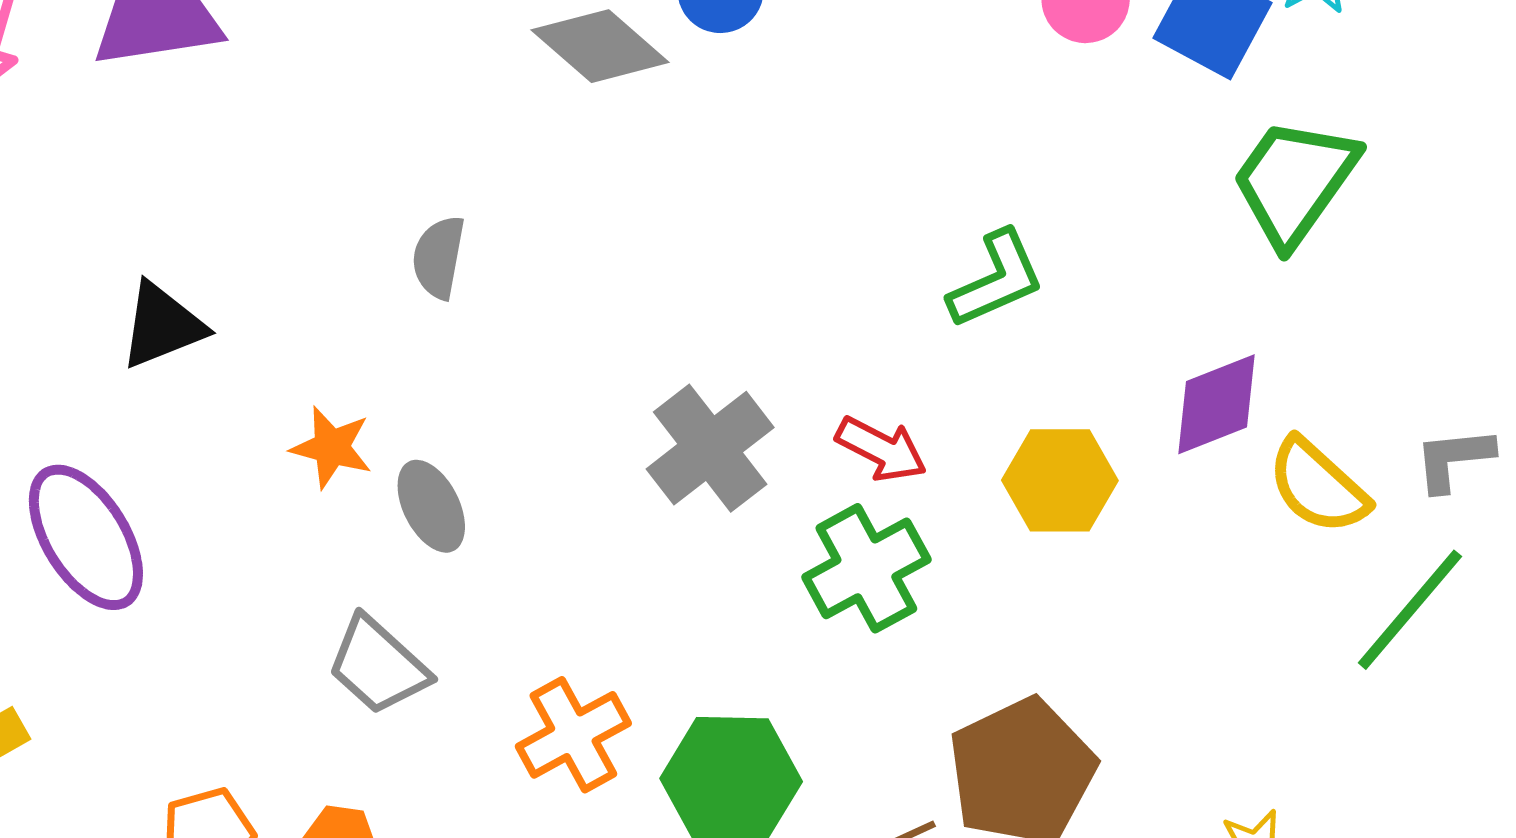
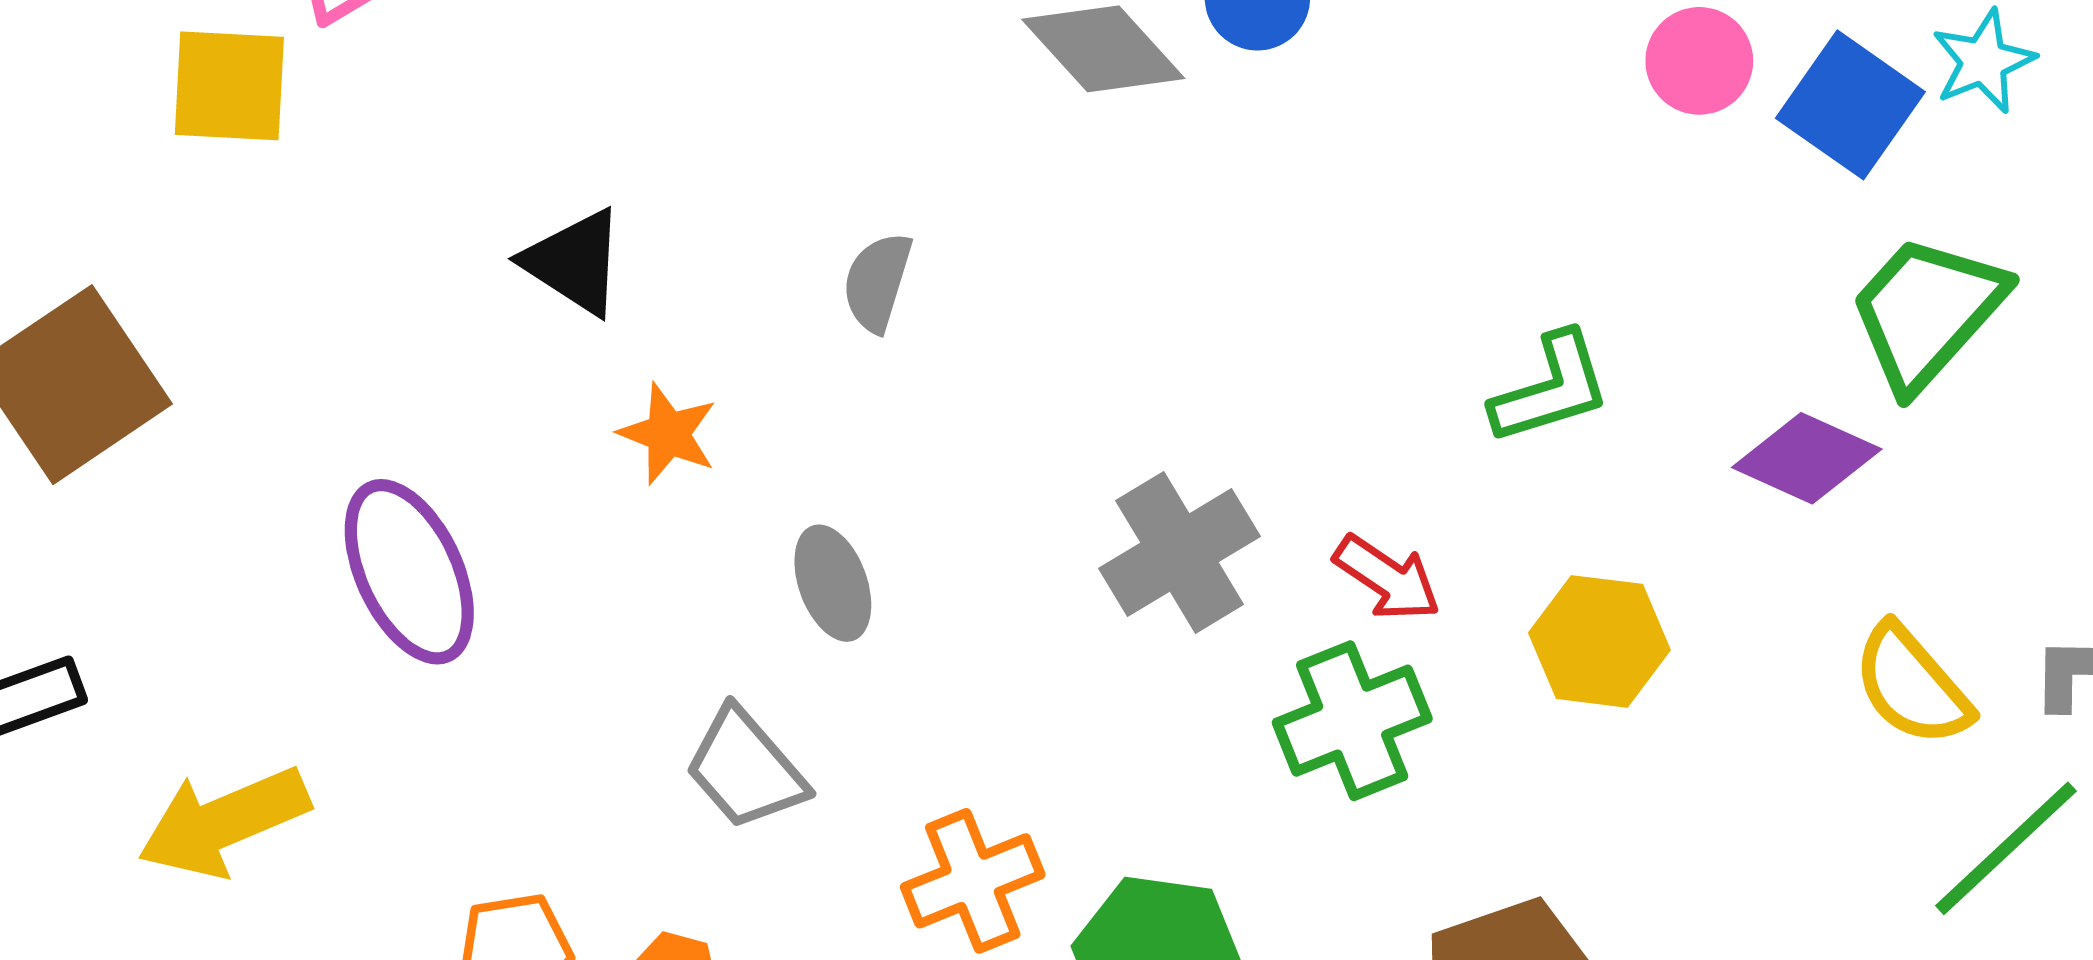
black triangle: (162, 325) -> (574, 262), moved, turned 48
purple diamond: (1216, 404) -> (1807, 458), moved, turned 39
orange star: (331, 447) -> (668, 434), moved

